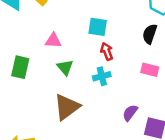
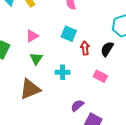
pink triangle: (53, 41) -> (32, 36), turned -48
red arrow: (107, 51) -> (85, 48), moved

